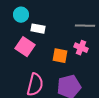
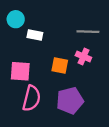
pink square: (25, 47) -> (20, 71), moved, turned -30

